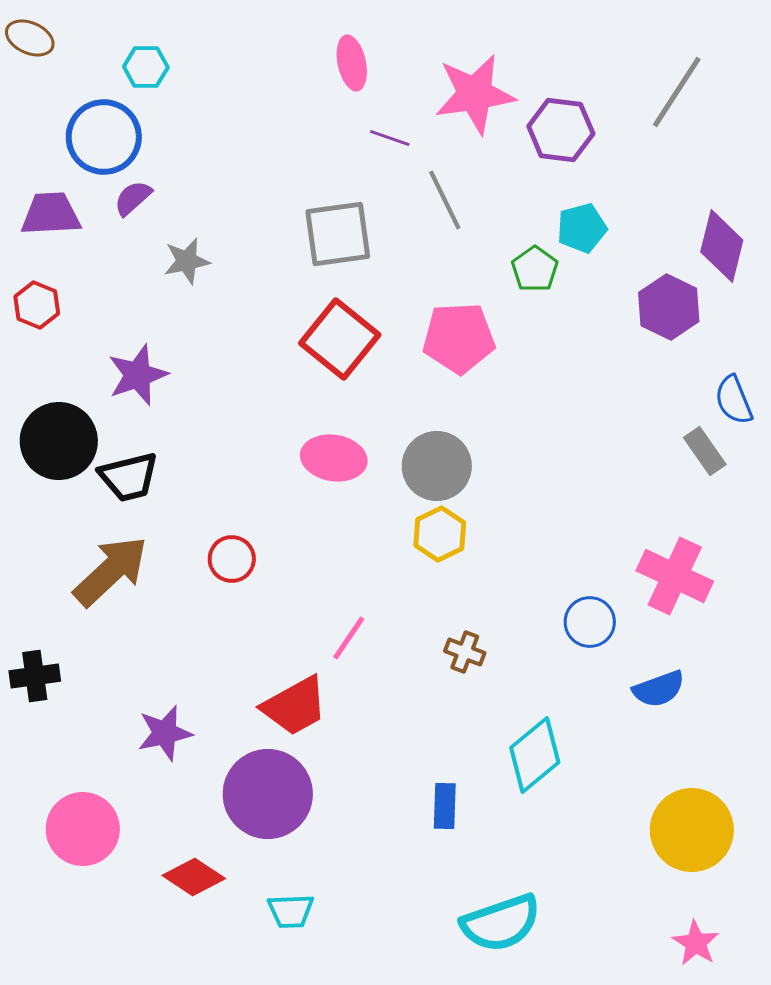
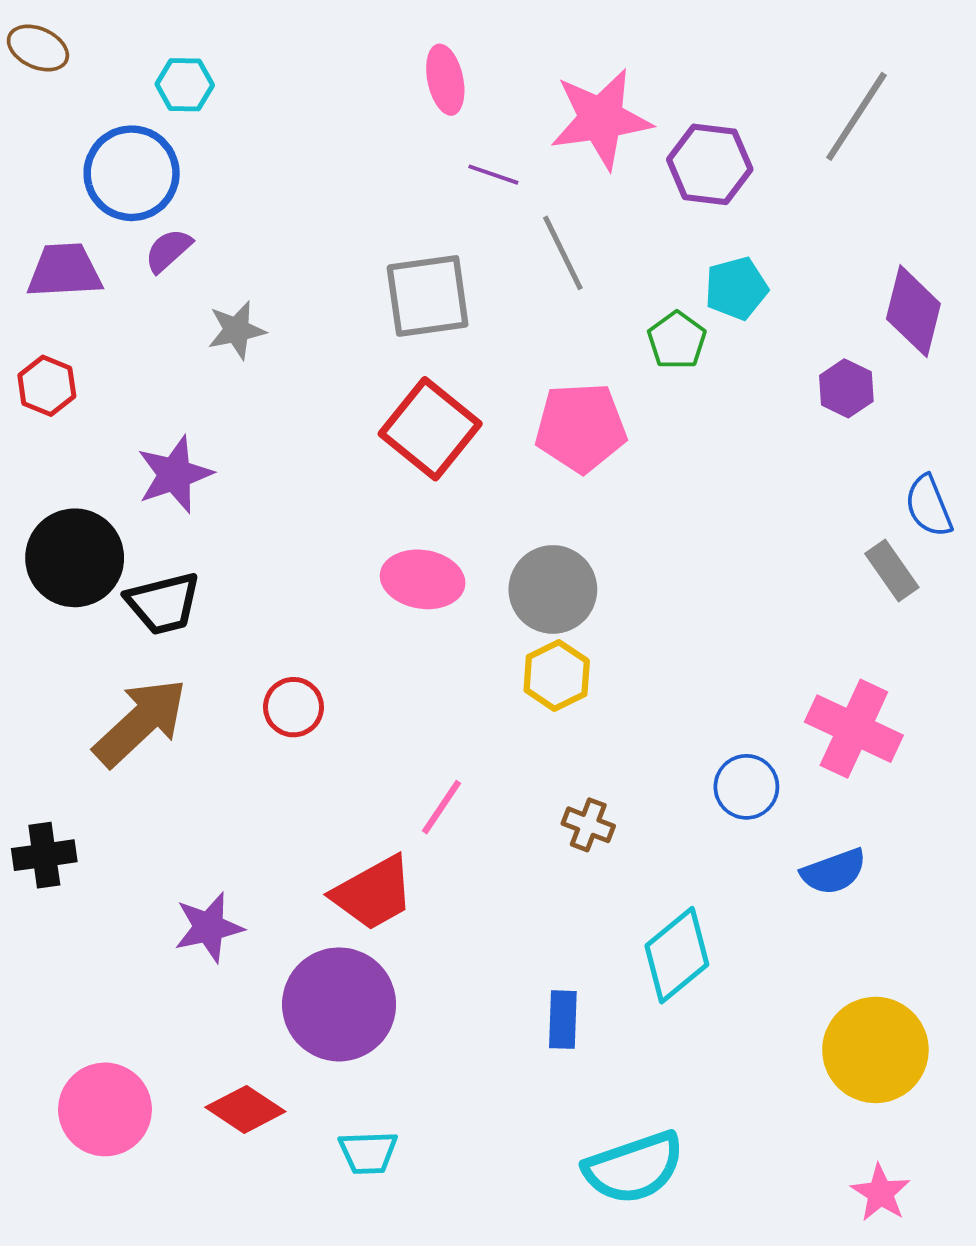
purple hexagon: (669, 307) -> (846, 388), size x0.7
pink circle: (83, 829) -> (105, 1109), moved

